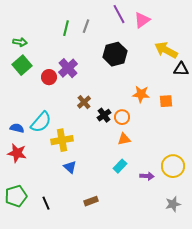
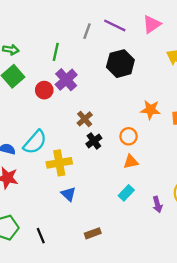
purple line: (119, 14) -> (115, 25), moved, turned -36
green line: (66, 28) -> (56, 52), moved
black cross: (104, 115) -> (94, 141), moved
purple arrow: (147, 176) -> (157, 204), turned 72

